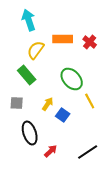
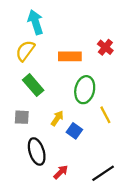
orange rectangle: (63, 39) -> (70, 56), moved
yellow semicircle: (36, 50) -> (25, 51), moved
green ellipse: (72, 79) -> (85, 90), turned 55

